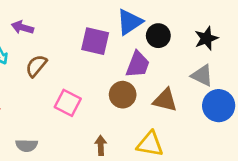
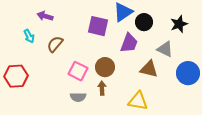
gray triangle: (202, 75) -> (165, 49), moved
brown circle: (123, 95) -> (105, 67), moved
gray semicircle: (27, 145) -> (78, 97), moved
brown arrow: (101, 145) -> (102, 88), moved

